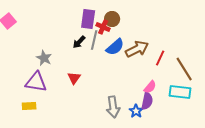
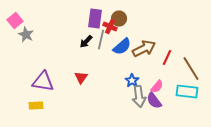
gray star: (44, 58) -> (26, 35), moved
purple semicircle: (147, 101) -> (154, 101), turned 132
gray arrow: (113, 107) -> (139, 97), moved
blue star: (136, 111) -> (132, 81), moved

